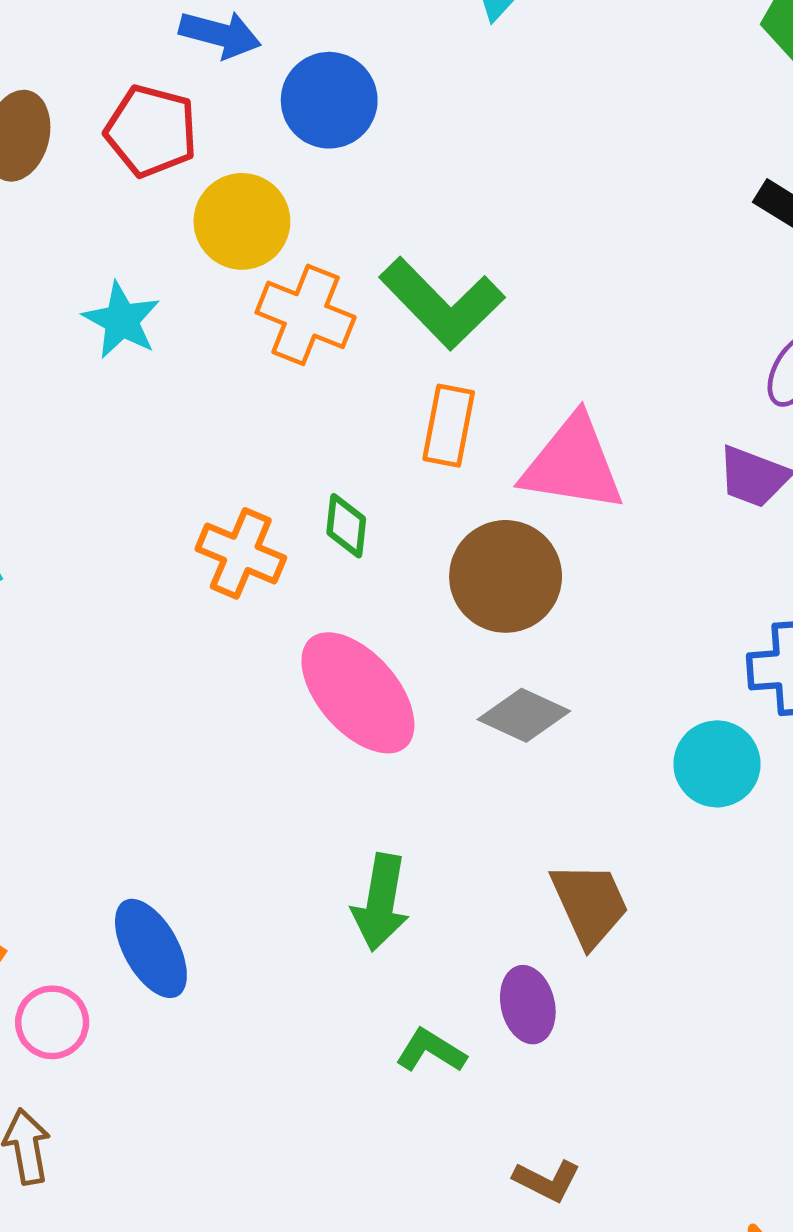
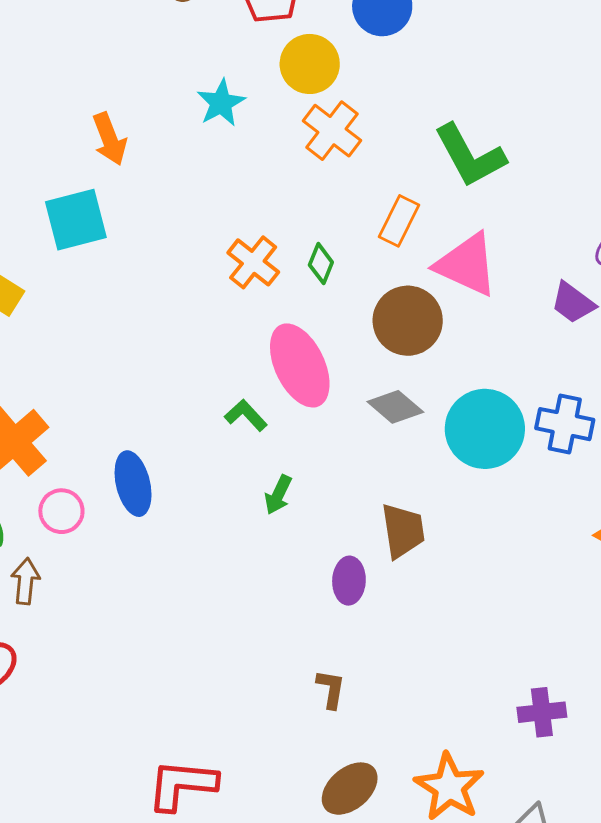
green L-shape: (442, 303) -> (470, 156), moved
cyan circle: (717, 764) -> (485, 429), moved, size x1.5
green arrow: (381, 902) -> (278, 495), size x0.7
green L-shape: (431, 1051) -> (246, 415), moved
brown L-shape: (547, 1181) -> (331, 689), turned -123

